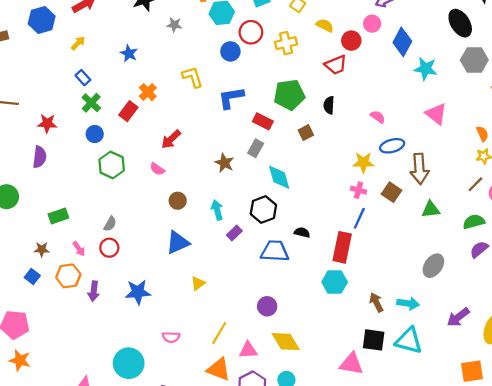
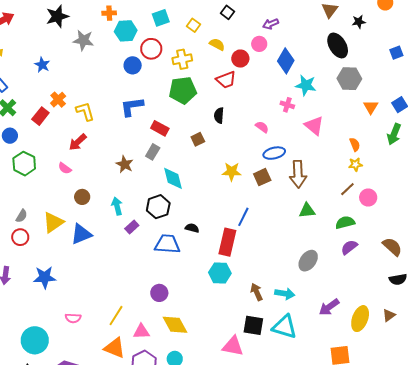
gray star: (174, 25) -> (83, 40), size x1.5
yellow L-shape: (192, 77) -> (85, 111), moved
green pentagon: (289, 95) -> (183, 90), moved
yellow star: (363, 162) -> (232, 172), moved
pink cross: (359, 190) -> (287, 105), moved
brown square: (392, 192) -> (262, 177), moved, turned 30
yellow triangle: (198, 283) -> (53, 222), moved, size x1.6

